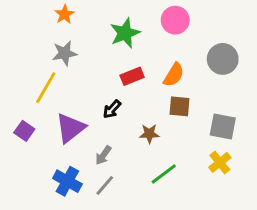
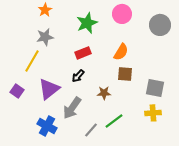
gray circle: (223, 59) -> (160, 25), moved
red rectangle: (132, 76) -> (83, 53), moved
gray arrow: (103, 155) -> (72, 108), size x1.6
yellow cross: (220, 162) -> (153, 113), turned 35
gray line: (105, 185) -> (91, 130), moved

